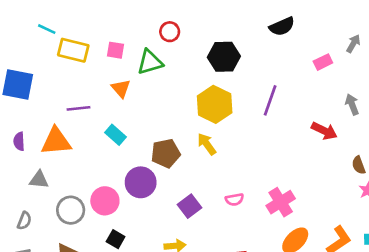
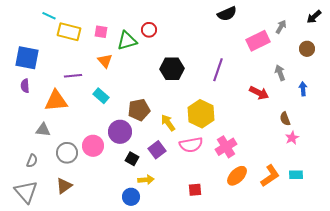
red circle: (170, 32) -> (149, 30), moved
black hexagon: (224, 57) -> (172, 69), moved
pink rectangle: (323, 62) -> (258, 41), size x1.6
yellow hexagon: (215, 104) -> (201, 114), moved
purple semicircle: (19, 141) -> (25, 86), moved
yellow arrow: (207, 144) -> (168, 123), moved
pink semicircle: (234, 200) -> (191, 145), size x1.6
black square: (116, 239) -> (132, 159), moved

